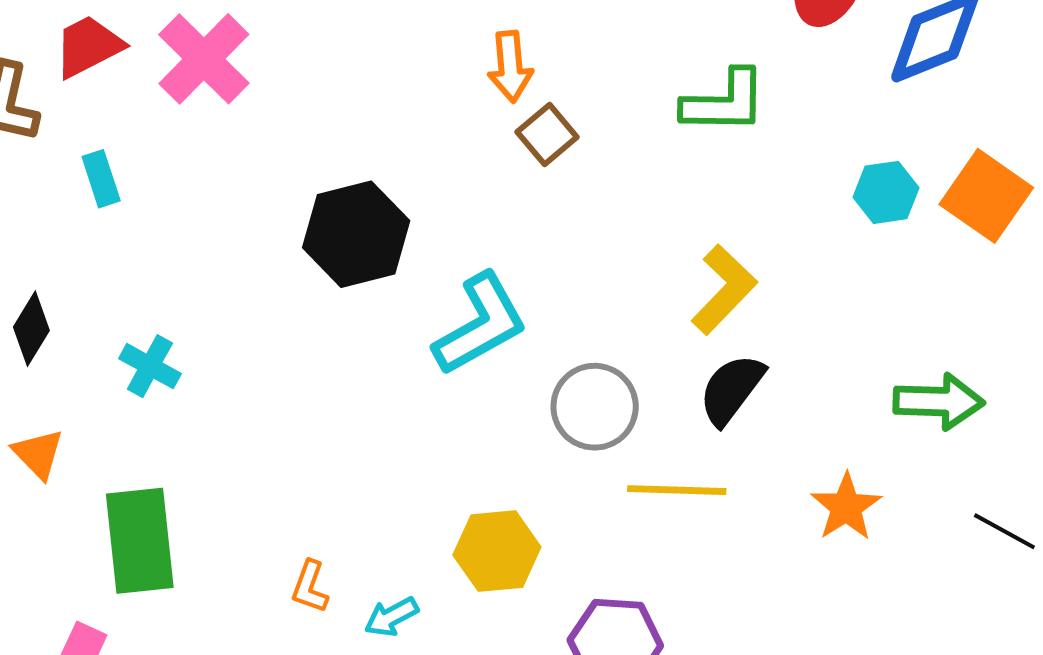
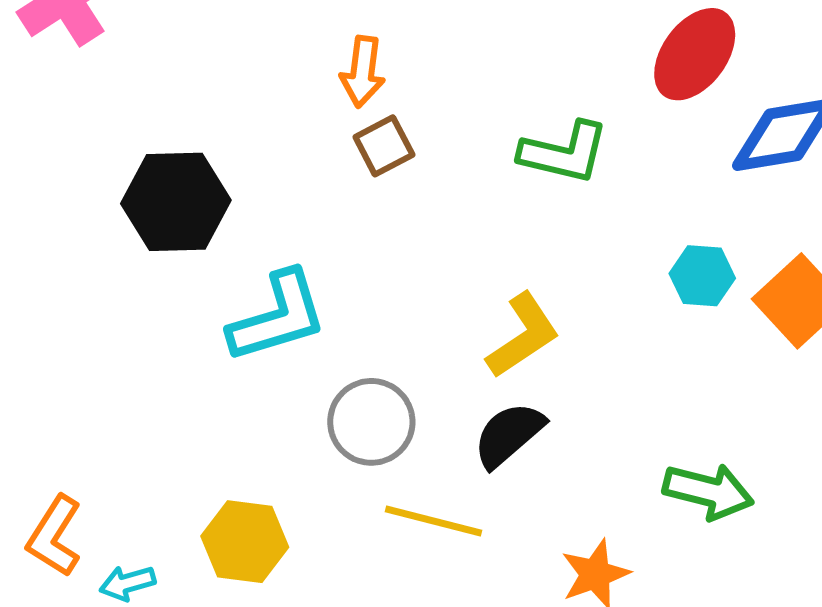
orange L-shape: (310, 587) -> (54, 536), size x1.5

